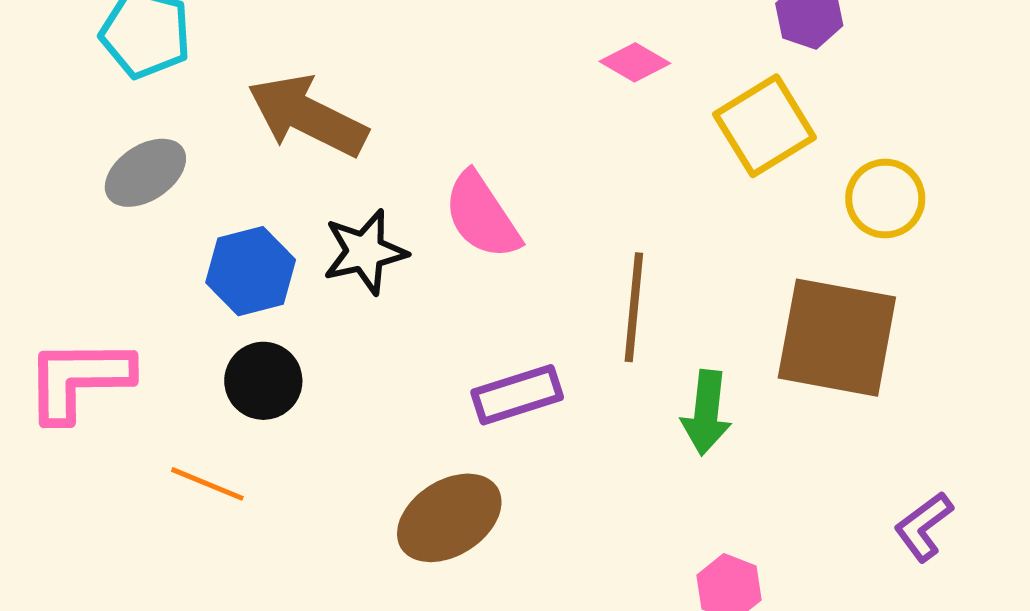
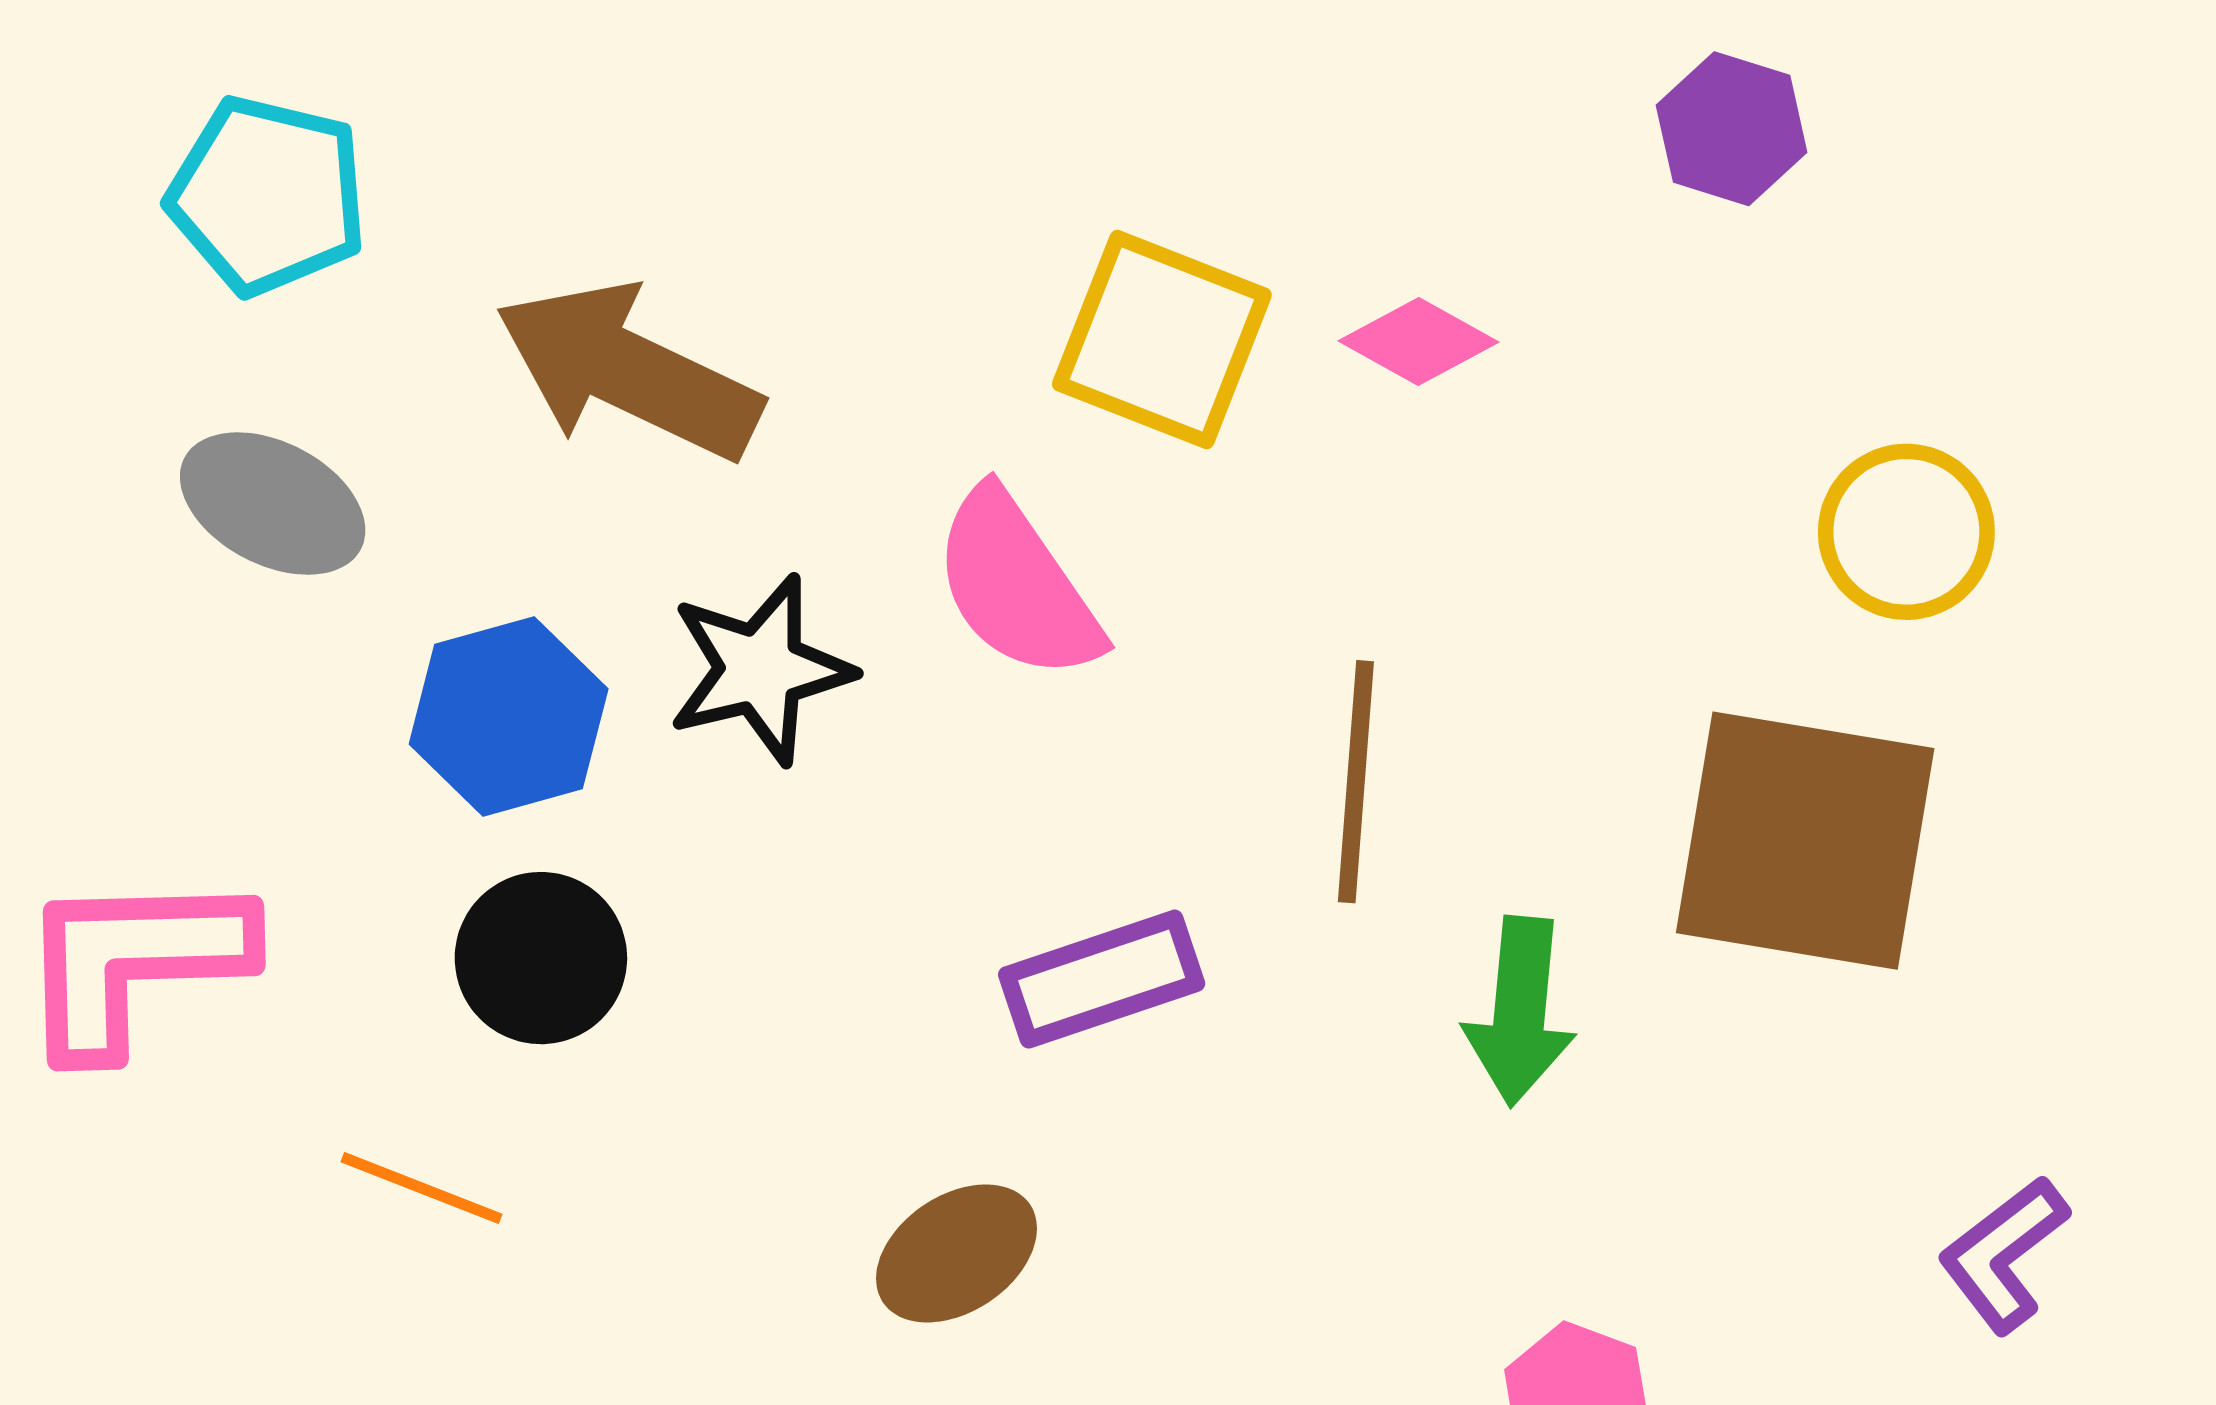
pink diamond: (635, 62) -> (1419, 342), moved
yellow square: (765, 126) -> (1162, 339), moved, turned -36
gray ellipse: (145, 173) -> (273, 504), turned 62
brown ellipse: (449, 518) -> (957, 1253), size x0.7

